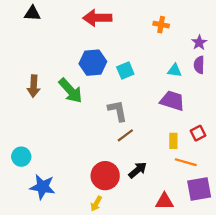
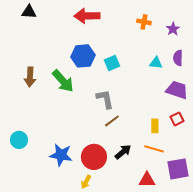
purple star: (199, 43) -> (173, 29), moved
purple trapezoid: (172, 101) -> (177, 90), moved
orange line: (186, 162) -> (154, 149), moved
blue star: (43, 187) -> (61, 155), moved

